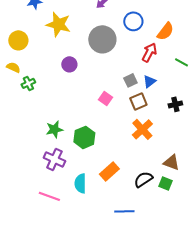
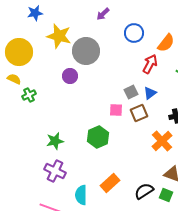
gray circle: (102, 39) -> (86, 51), moved
yellow circle: (18, 40) -> (19, 52), size x1.4
pink square: (105, 98) -> (116, 110), moved, turned -32
orange cross: (142, 129) -> (162, 141), moved
green hexagon: (84, 137) -> (98, 137), moved

